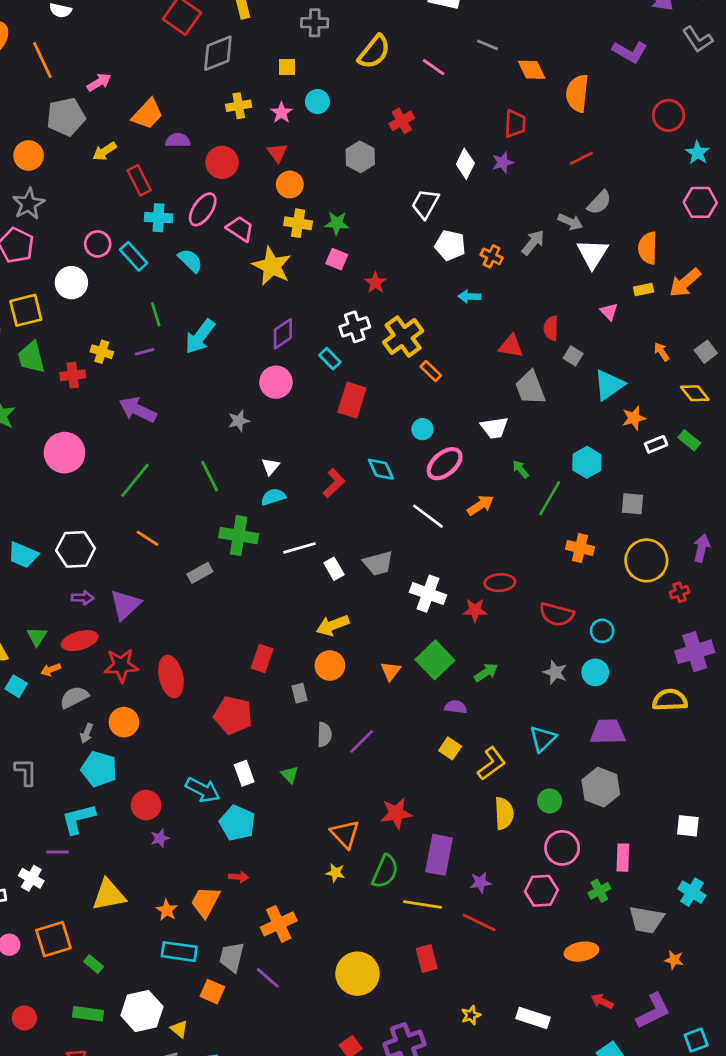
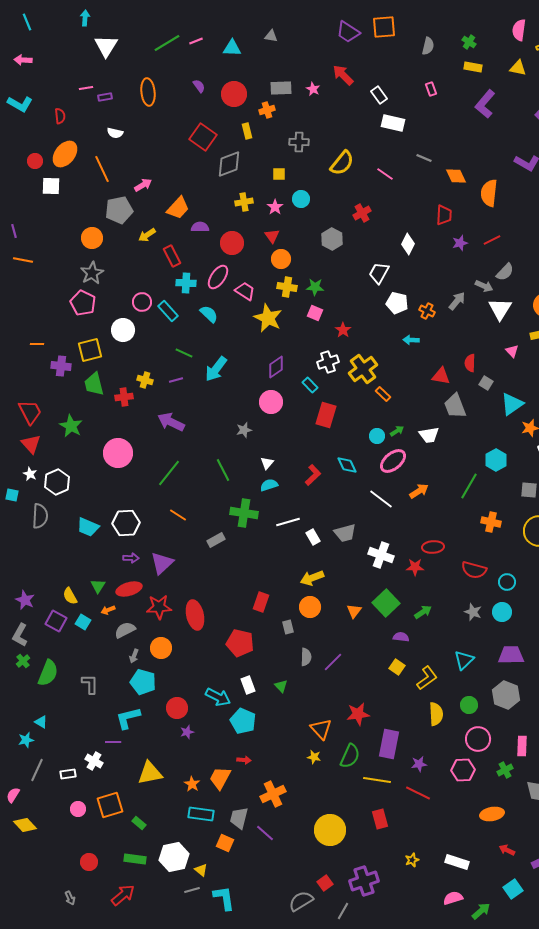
purple star: (503, 162) -> (460, 243), moved
green line: (156, 314) -> (184, 353), turned -48
green arrow: (521, 469) -> (397, 431), moved, turned 96

